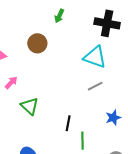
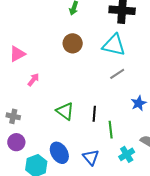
brown circle: (37, 43) -> (73, 43), moved
green triangle: (30, 106) -> (65, 111), moved

